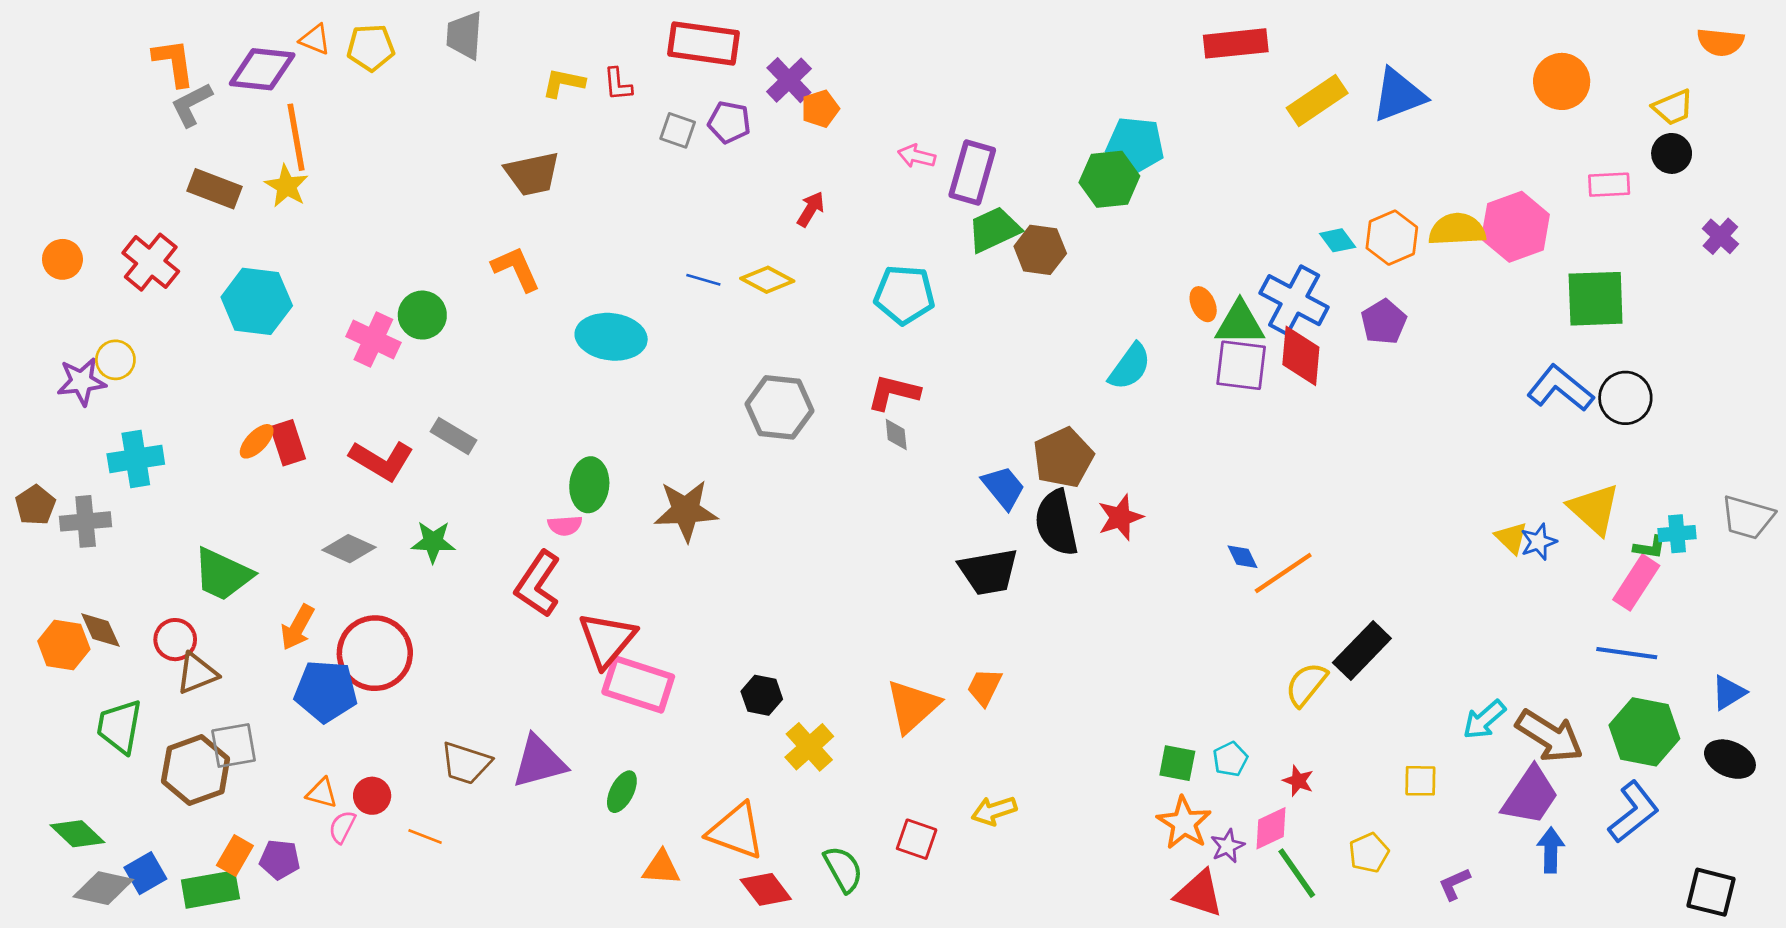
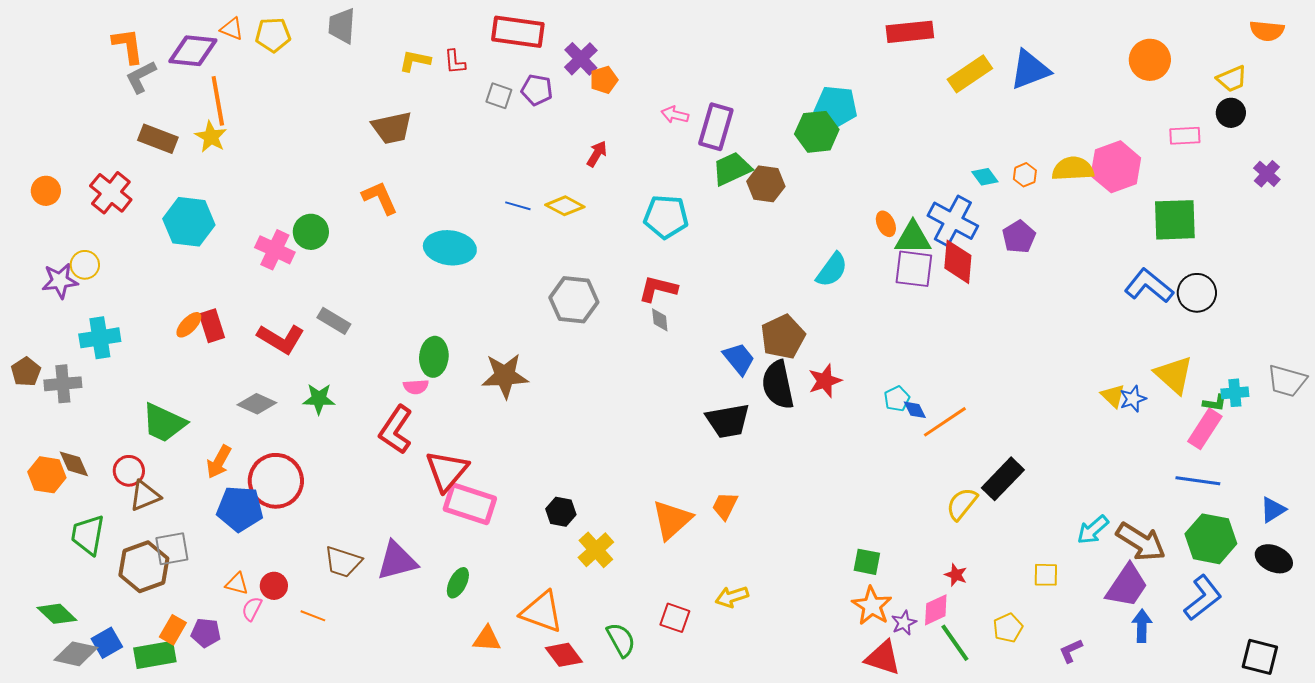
orange hexagon: (1392, 238) -> (1025, 175), size x0.6
cyan pentagon: (1230, 759) -> (897, 399), moved

